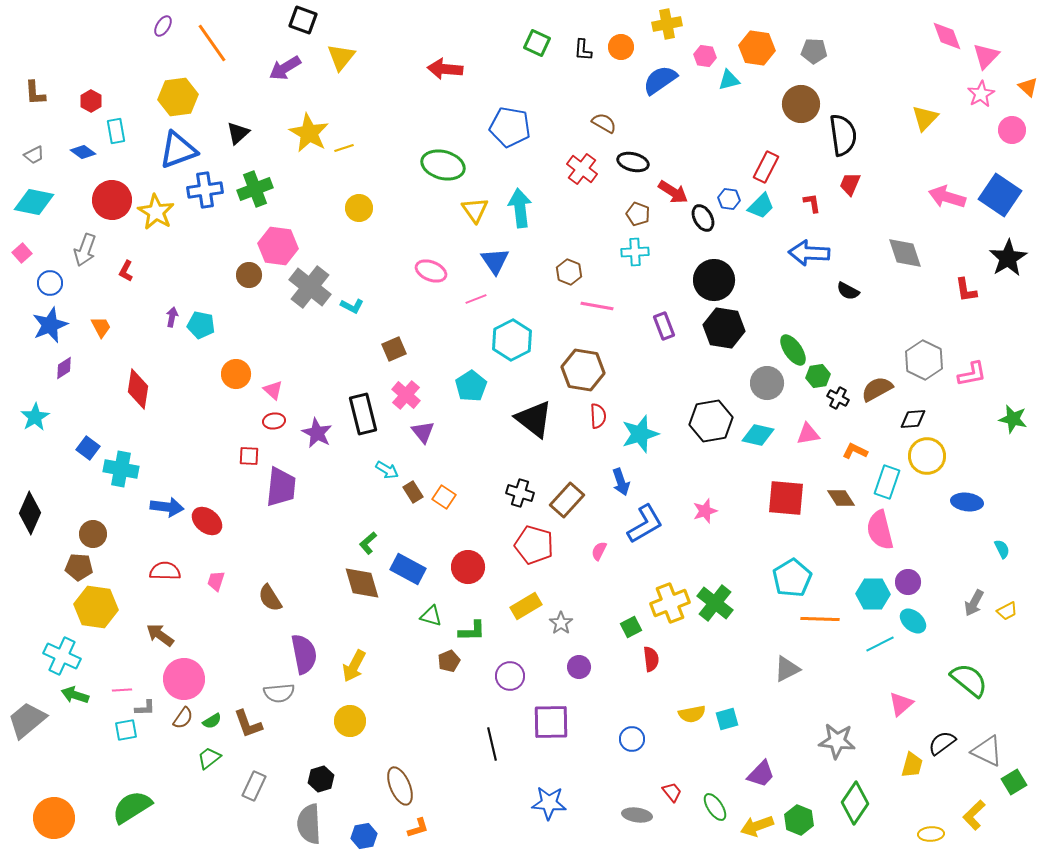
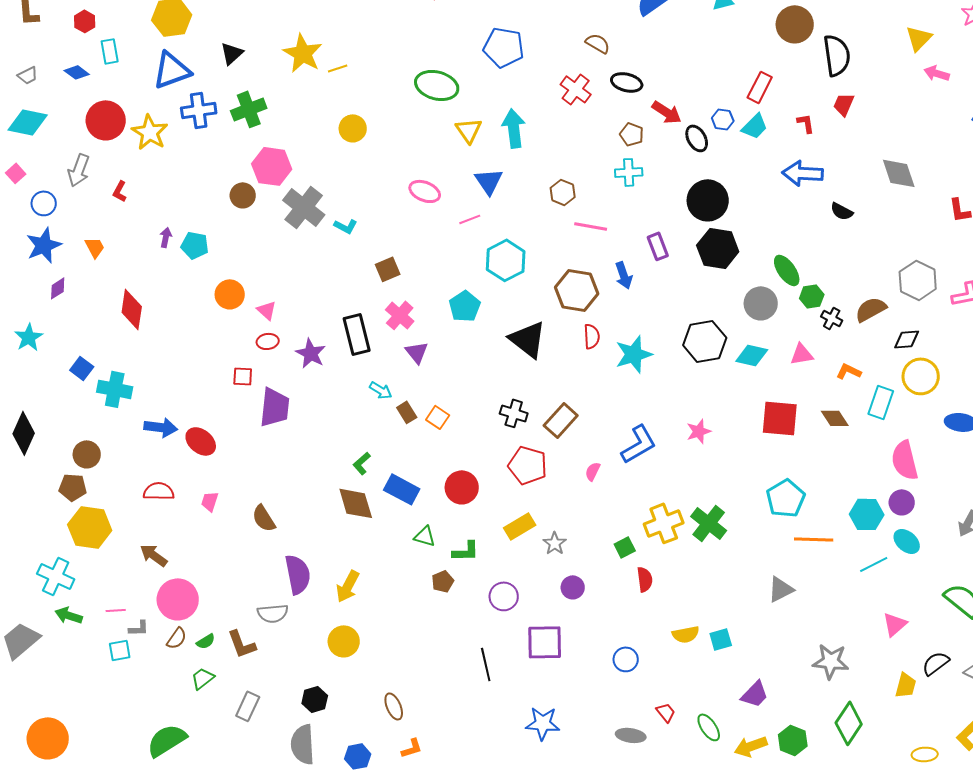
pink arrow: (947, 197) -> (937, 73), moved, size x0.7
blue arrow: (621, 482) -> (624, 275), moved
pink semicircle: (880, 530) -> (905, 460), moved
brown ellipse: (400, 786) -> (394, 706), size x0.7
green semicircle: (132, 807) -> (167, 740), moved

